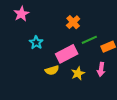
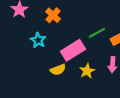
orange cross: (73, 22) -> (53, 15), moved

